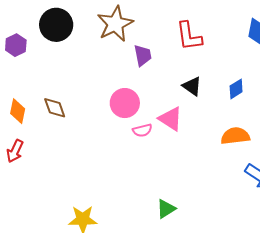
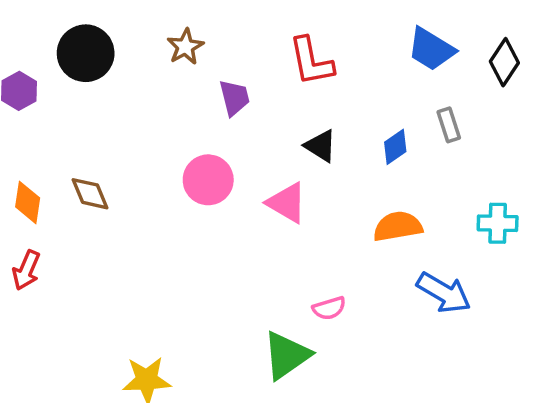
brown star: (115, 24) -> (185, 47), size x0.6
pink semicircle: (142, 130) -> (329, 308), moved
green triangle: (166, 209) -> (287, 355), size x1.5

